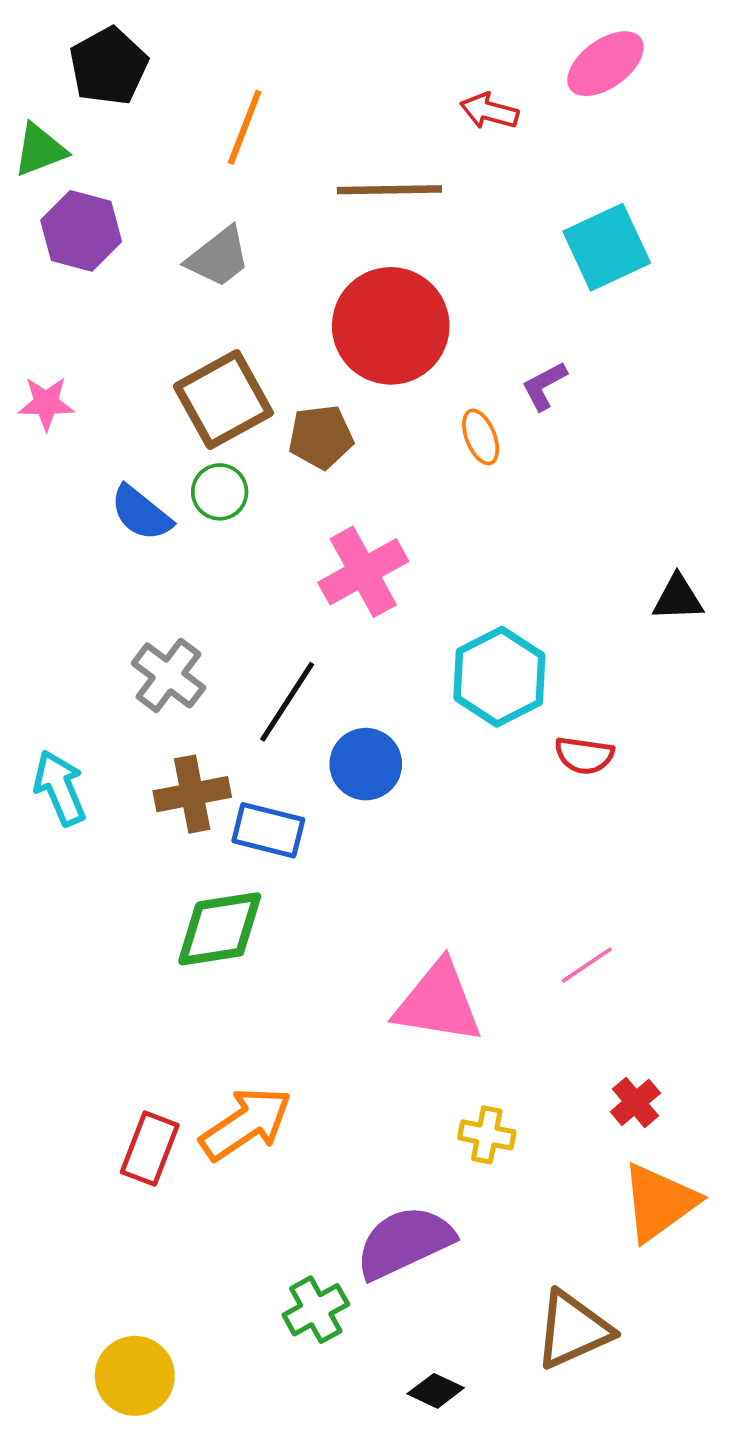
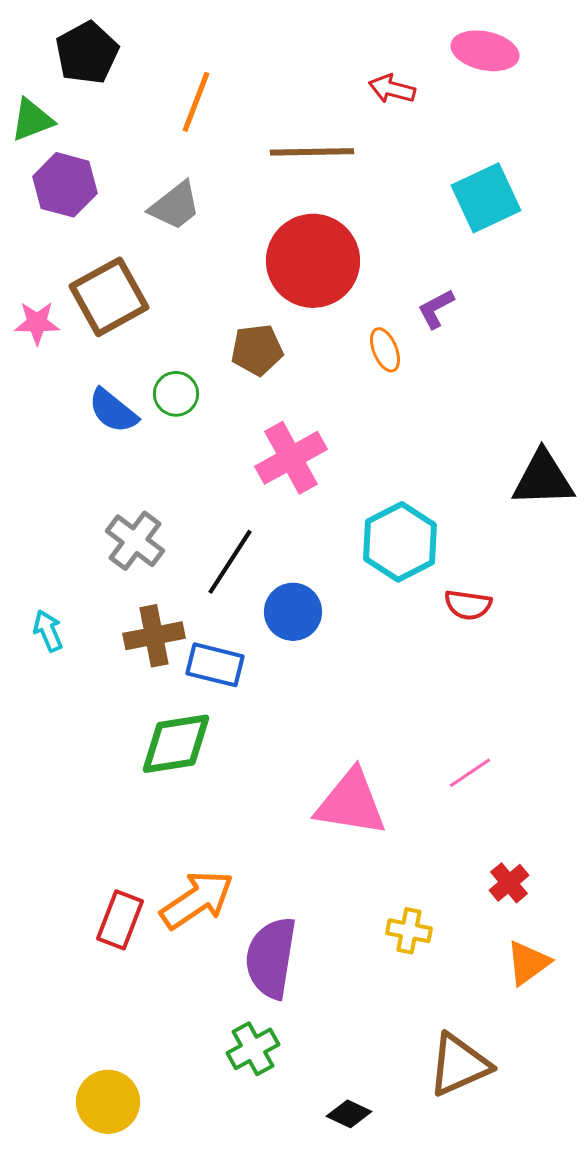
pink ellipse: (605, 64) -> (485, 51), turned 48
brown square: (223, 400) -> (109, 297), moved
black triangle: (678, 598) -> (543, 479), size x1.5
cyan arrow: (60, 788) -> (48, 631), size x0.7
yellow cross: (487, 1135) -> (409, 931), moved
orange triangle: (659, 1202) -> (528, 963), size x0.7
purple semicircle: (404, 1242) -> (271, 958), moved, turned -56

